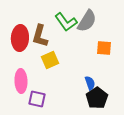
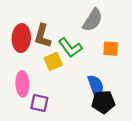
green L-shape: (66, 22) -> (70, 48), moved
blue semicircle: (90, 83) -> (96, 86), size x1.5
black pentagon: (97, 98) -> (103, 102), turned 30

